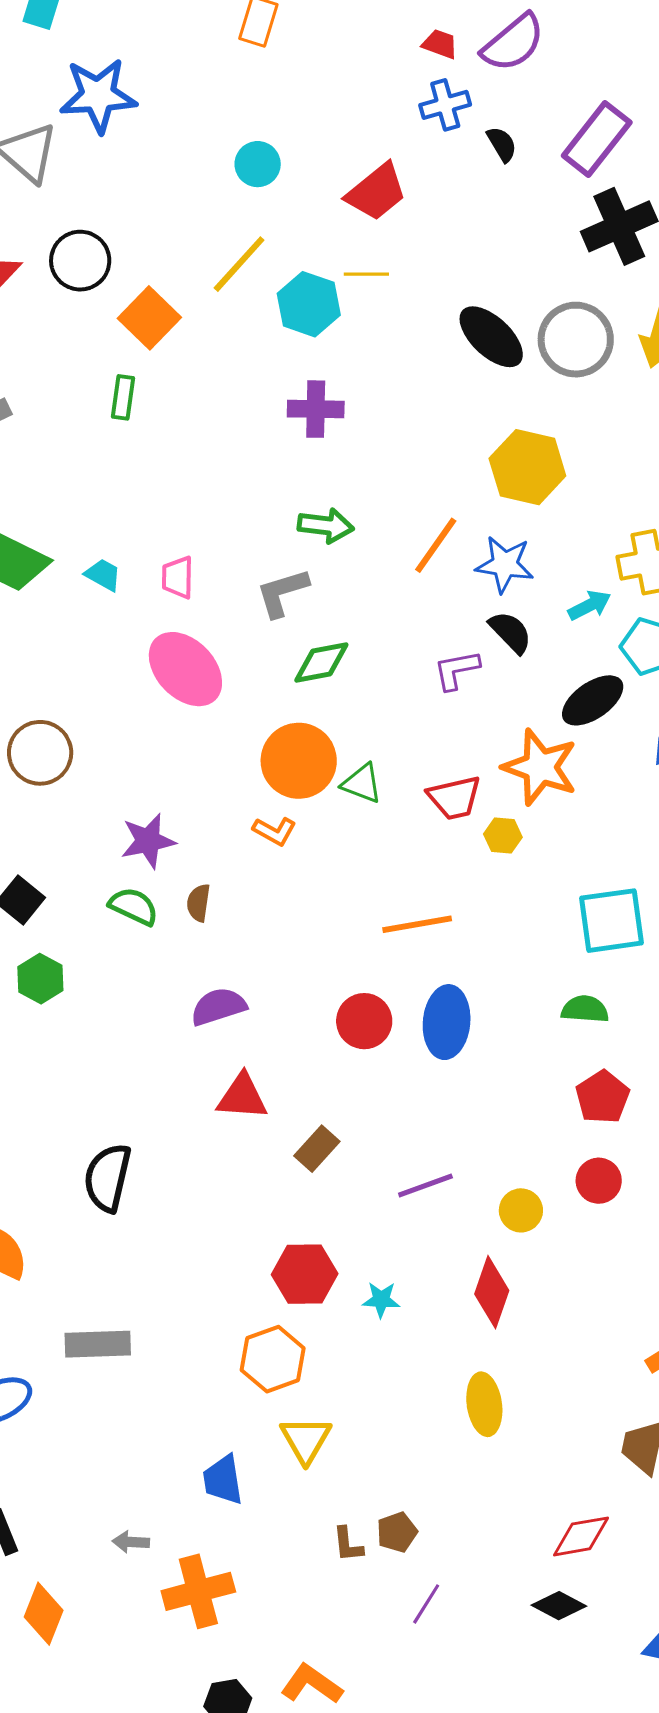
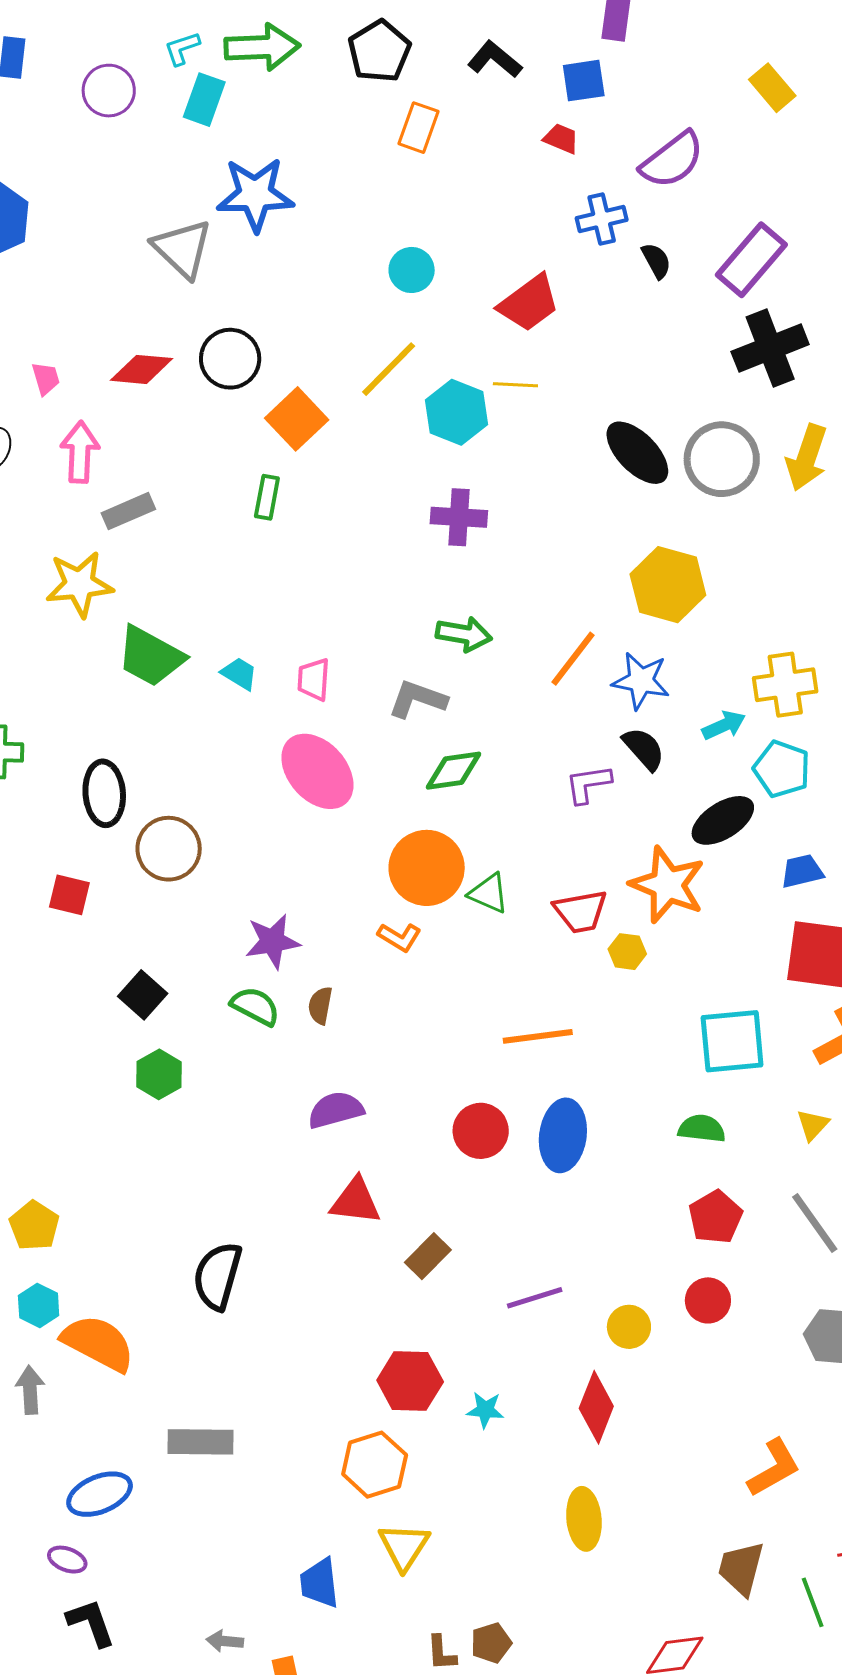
red trapezoid: (440, 44) -> (561, 139), moved
gray L-shape: (282, 593) -> (418, 699), turned 34

